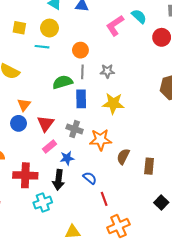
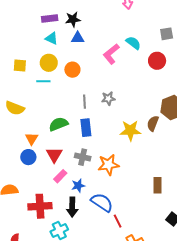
orange circle: (80, 50) -> (72, 70), moved
green semicircle: (63, 82) -> (58, 124), moved
yellow star: (113, 103) -> (130, 131), moved
brown semicircle: (123, 156) -> (153, 123), moved
blue semicircle: (90, 178) -> (102, 202), size x1.6

